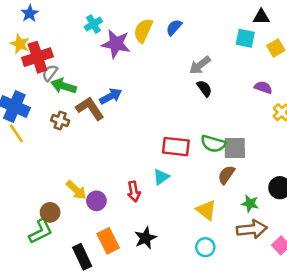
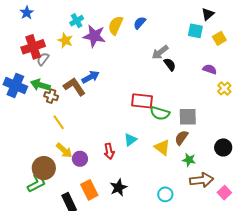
black triangle: (261, 17) -> (208, 14), turned -40
yellow star: (20, 44) -> (65, 40), moved
green arrow: (64, 86) -> (40, 85), moved
black semicircle: (204, 88) -> (170, 64), moved
yellow line: (16, 133) -> (59, 122), moved
green semicircle: (213, 144) -> (160, 113), moved
red rectangle: (176, 147) -> (142, 101), moved
green star: (250, 204) -> (189, 160), moved
yellow triangle: (206, 210) -> (162, 147), moved
brown circle: (50, 212) -> (44, 168), size x1.5

